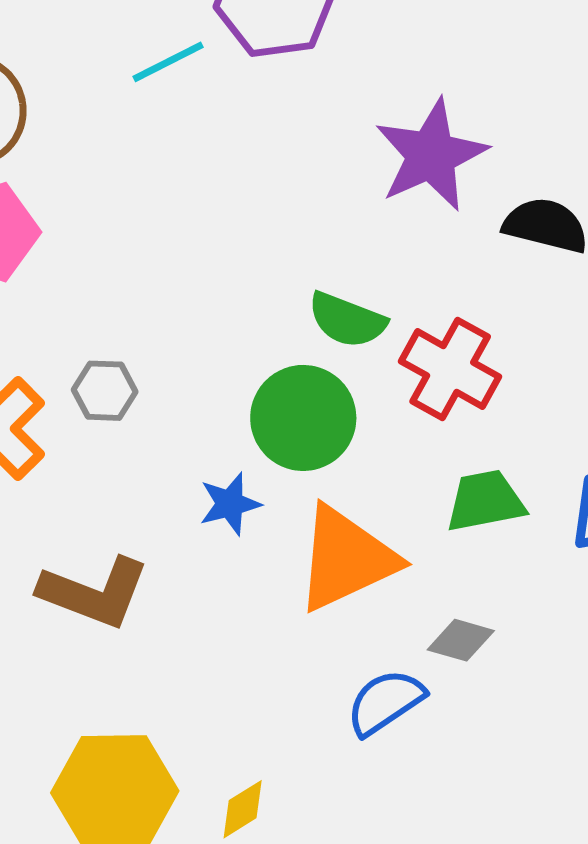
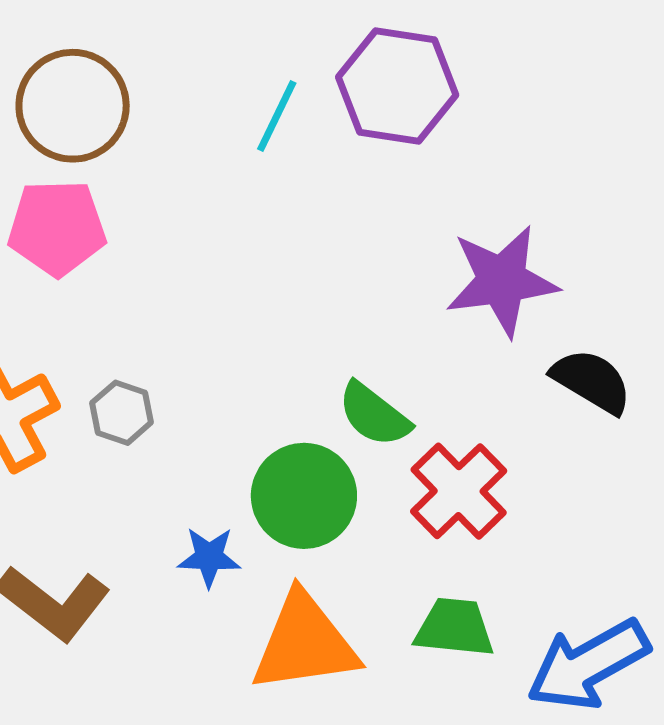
cyan line: (168, 62) -> (277, 116), turned -54

